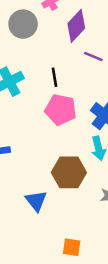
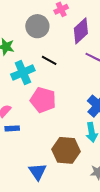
black line: (55, 77) -> (49, 60), moved, turned -56
pink pentagon: (61, 110) -> (43, 100), moved

